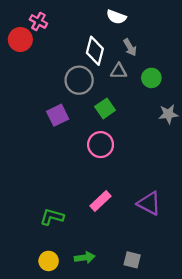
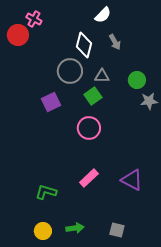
white semicircle: (116, 17) -> (103, 15), turned -66
gray triangle: (119, 71) -> (102, 76), moved
green circle: (151, 78) -> (137, 80), moved

